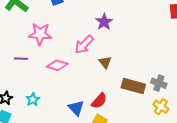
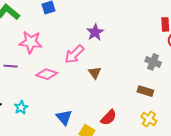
gray cross: (159, 83) -> (153, 62), moved
brown rectangle: (133, 86) -> (145, 91), moved, size x0.7
red semicircle: (99, 101) -> (109, 118), moved

